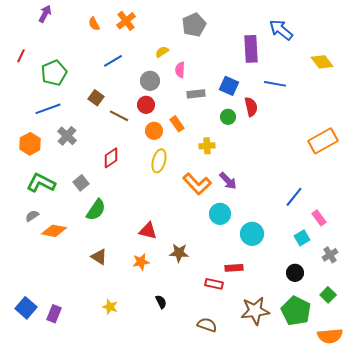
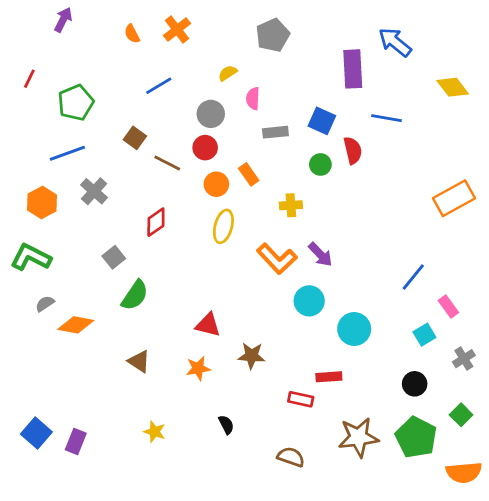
green L-shape: (41, 183) -> (31, 257), moved

